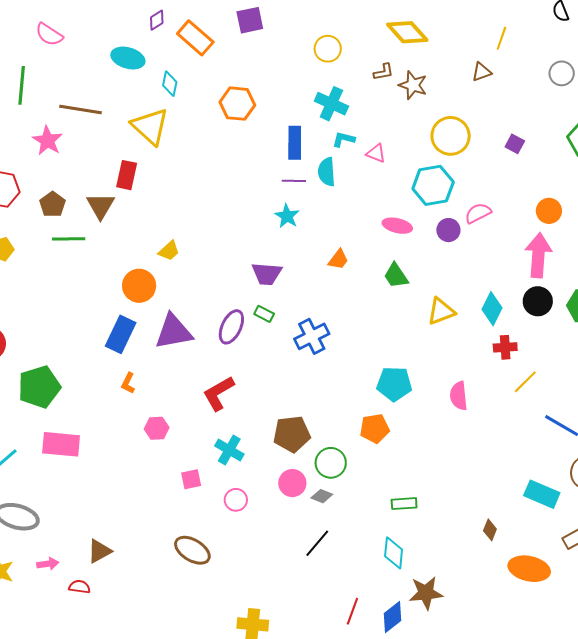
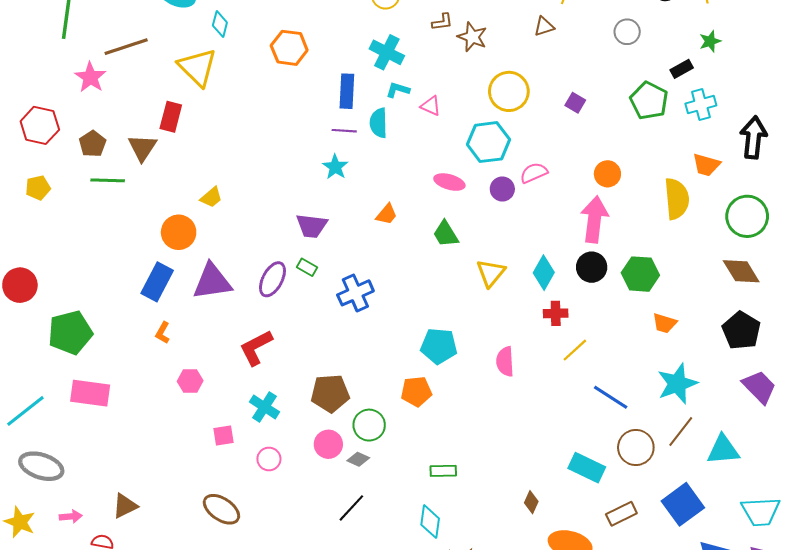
brown line: (81, 110) -> (126, 47), turned -30
yellow triangle: (441, 311) -> (491, 273), turned -32

